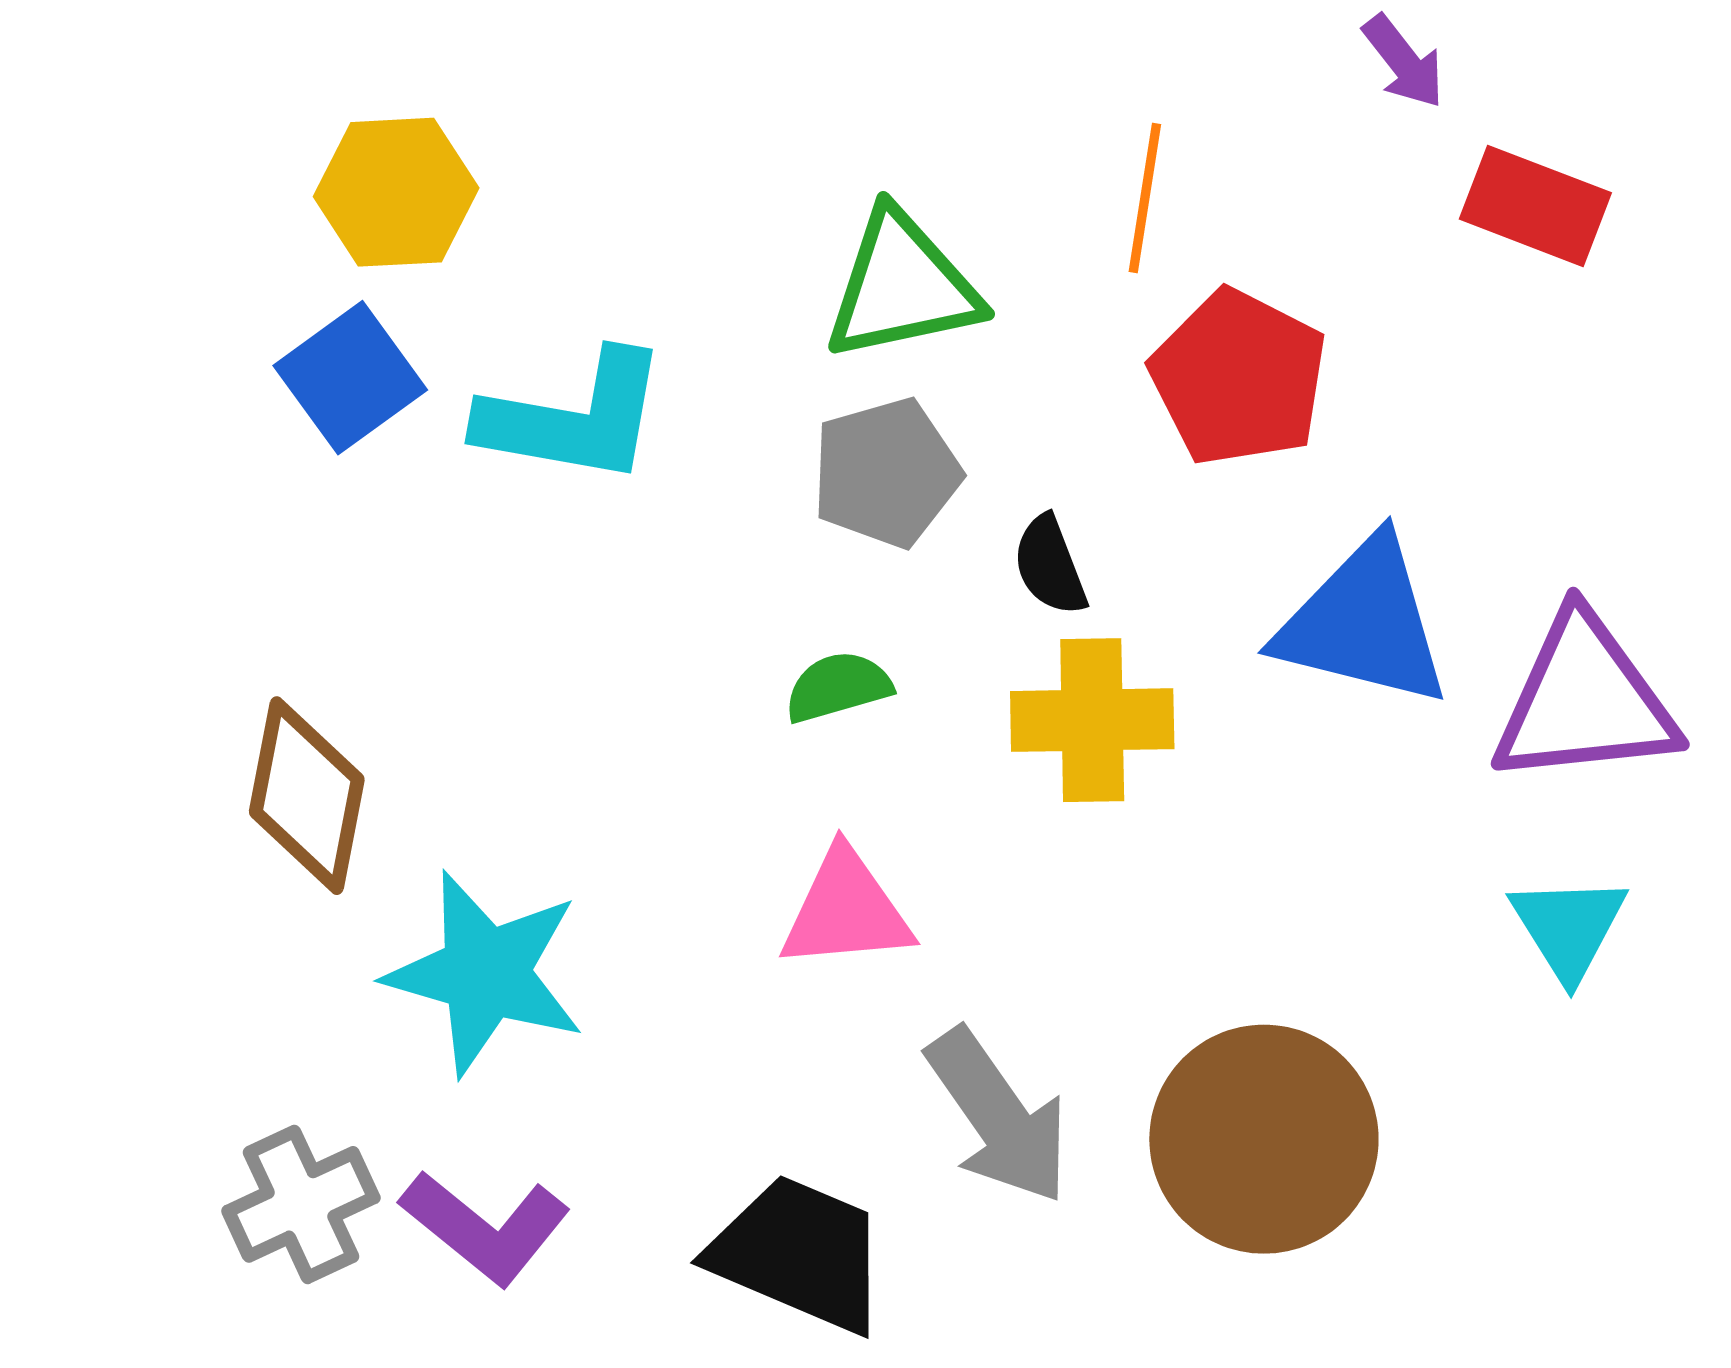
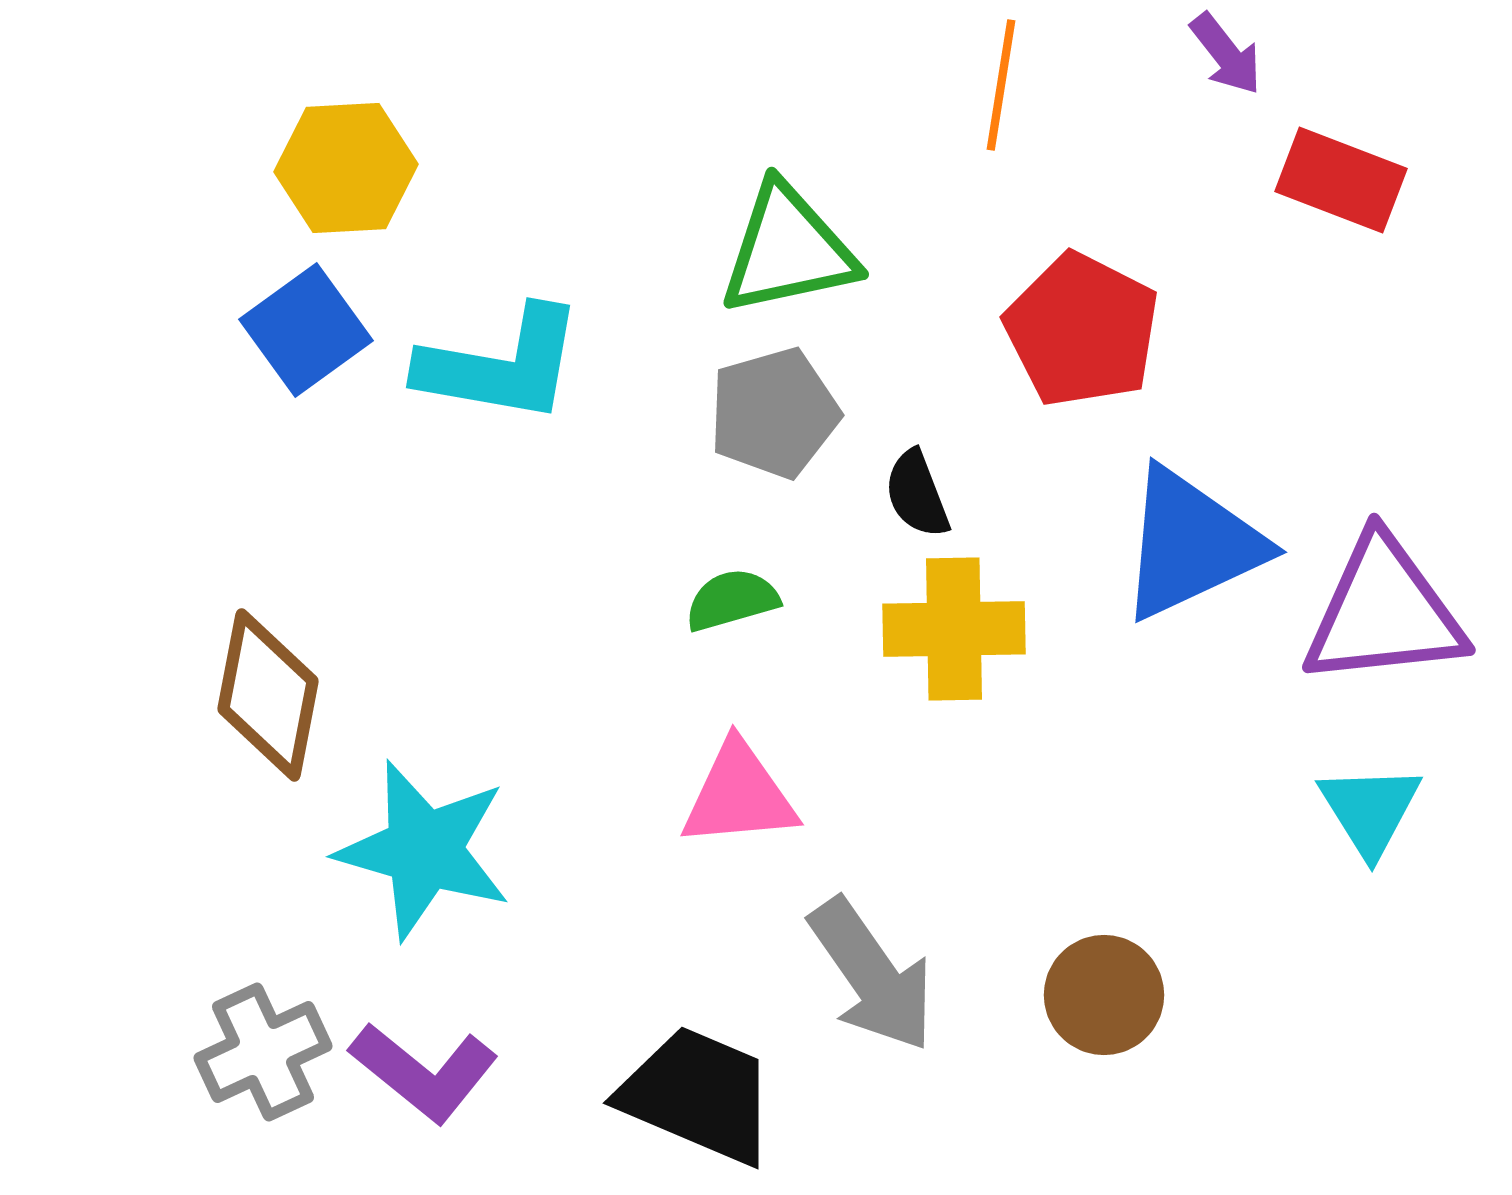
orange line: (1145, 198) -> (1001, 85), moved
blue triangle: (1364, 623) -> (1191, 544), turned -39
brown circle: (1264, 1139) -> (1104, 995), size x0.6

